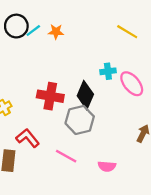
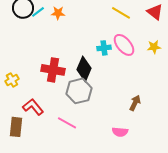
pink ellipse: (132, 84) -> (124, 45), moved
pink semicircle: (107, 166) -> (120, 132), moved

